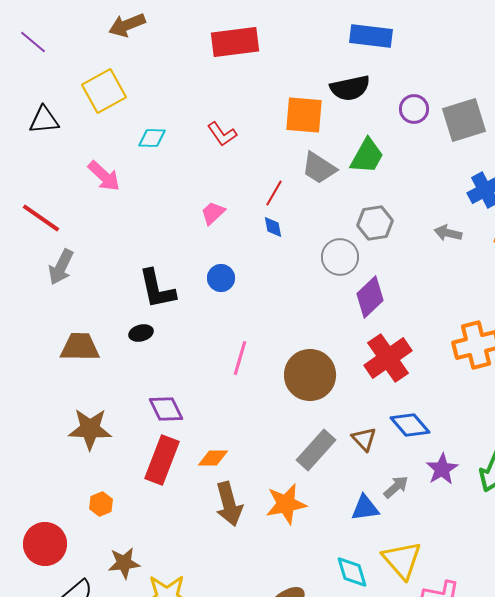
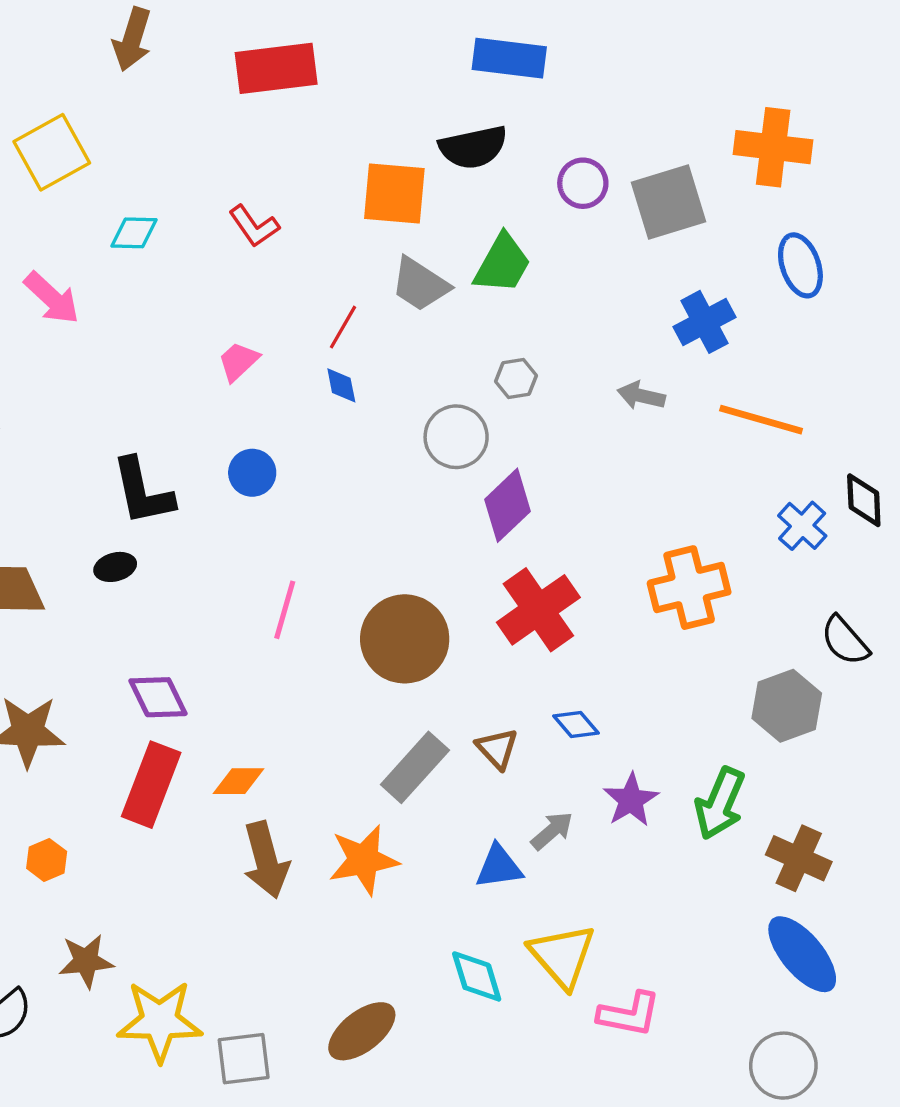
brown arrow: (127, 25) -> (132, 39), moved, turned -51
gray hexagon: (375, 223) -> (516, 379), size x0.7
blue diamond: (410, 425) -> (576, 725), size x0.7

